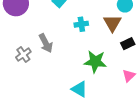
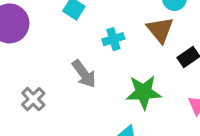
gray arrow: (46, 43) -> (84, 74), moved

